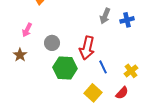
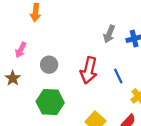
blue line: (103, 67) -> (118, 76), moved
green hexagon: (65, 68) -> (50, 102), moved

